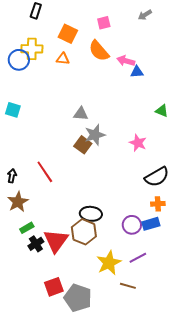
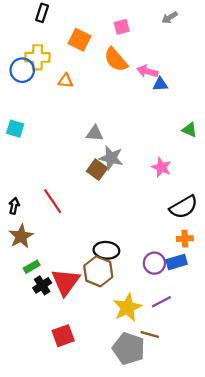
orange triangle: (63, 59) -> (65, 81), moved
gray star: (95, 135) -> (111, 158), turned 30
gray pentagon: (78, 298) -> (129, 349), moved

